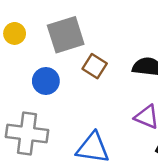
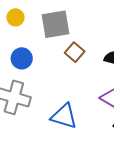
blue circle: (46, 81) -> (22, 58), moved

